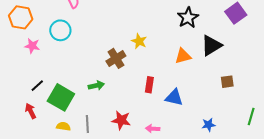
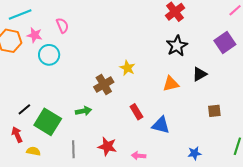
black triangle: (211, 45) -> (200, 74), size x0.7
pink star: (32, 46) -> (35, 35), moved
red rectangle: (149, 85) -> (136, 112), turned -42
yellow semicircle: (63, 126) -> (33, 151), moved

